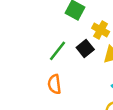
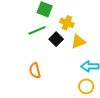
green line: (58, 51) -> (37, 30), moved, turned 36

